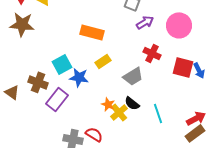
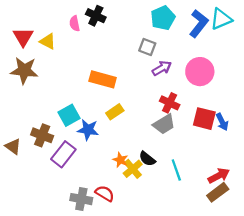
gray trapezoid: (133, 76) -> (164, 124), moved

